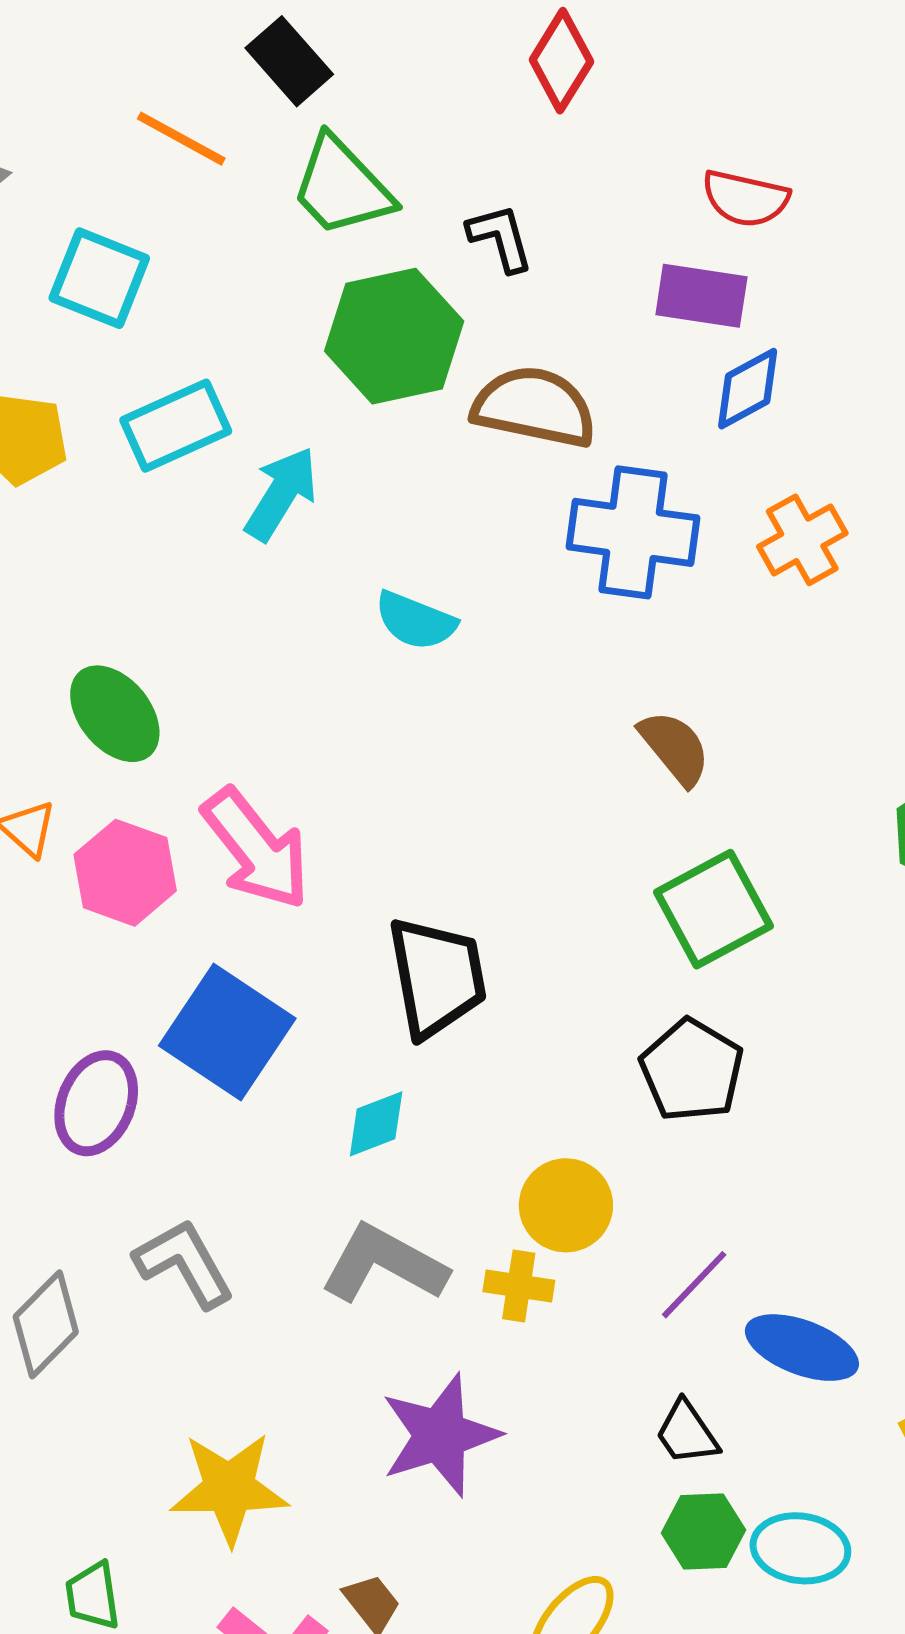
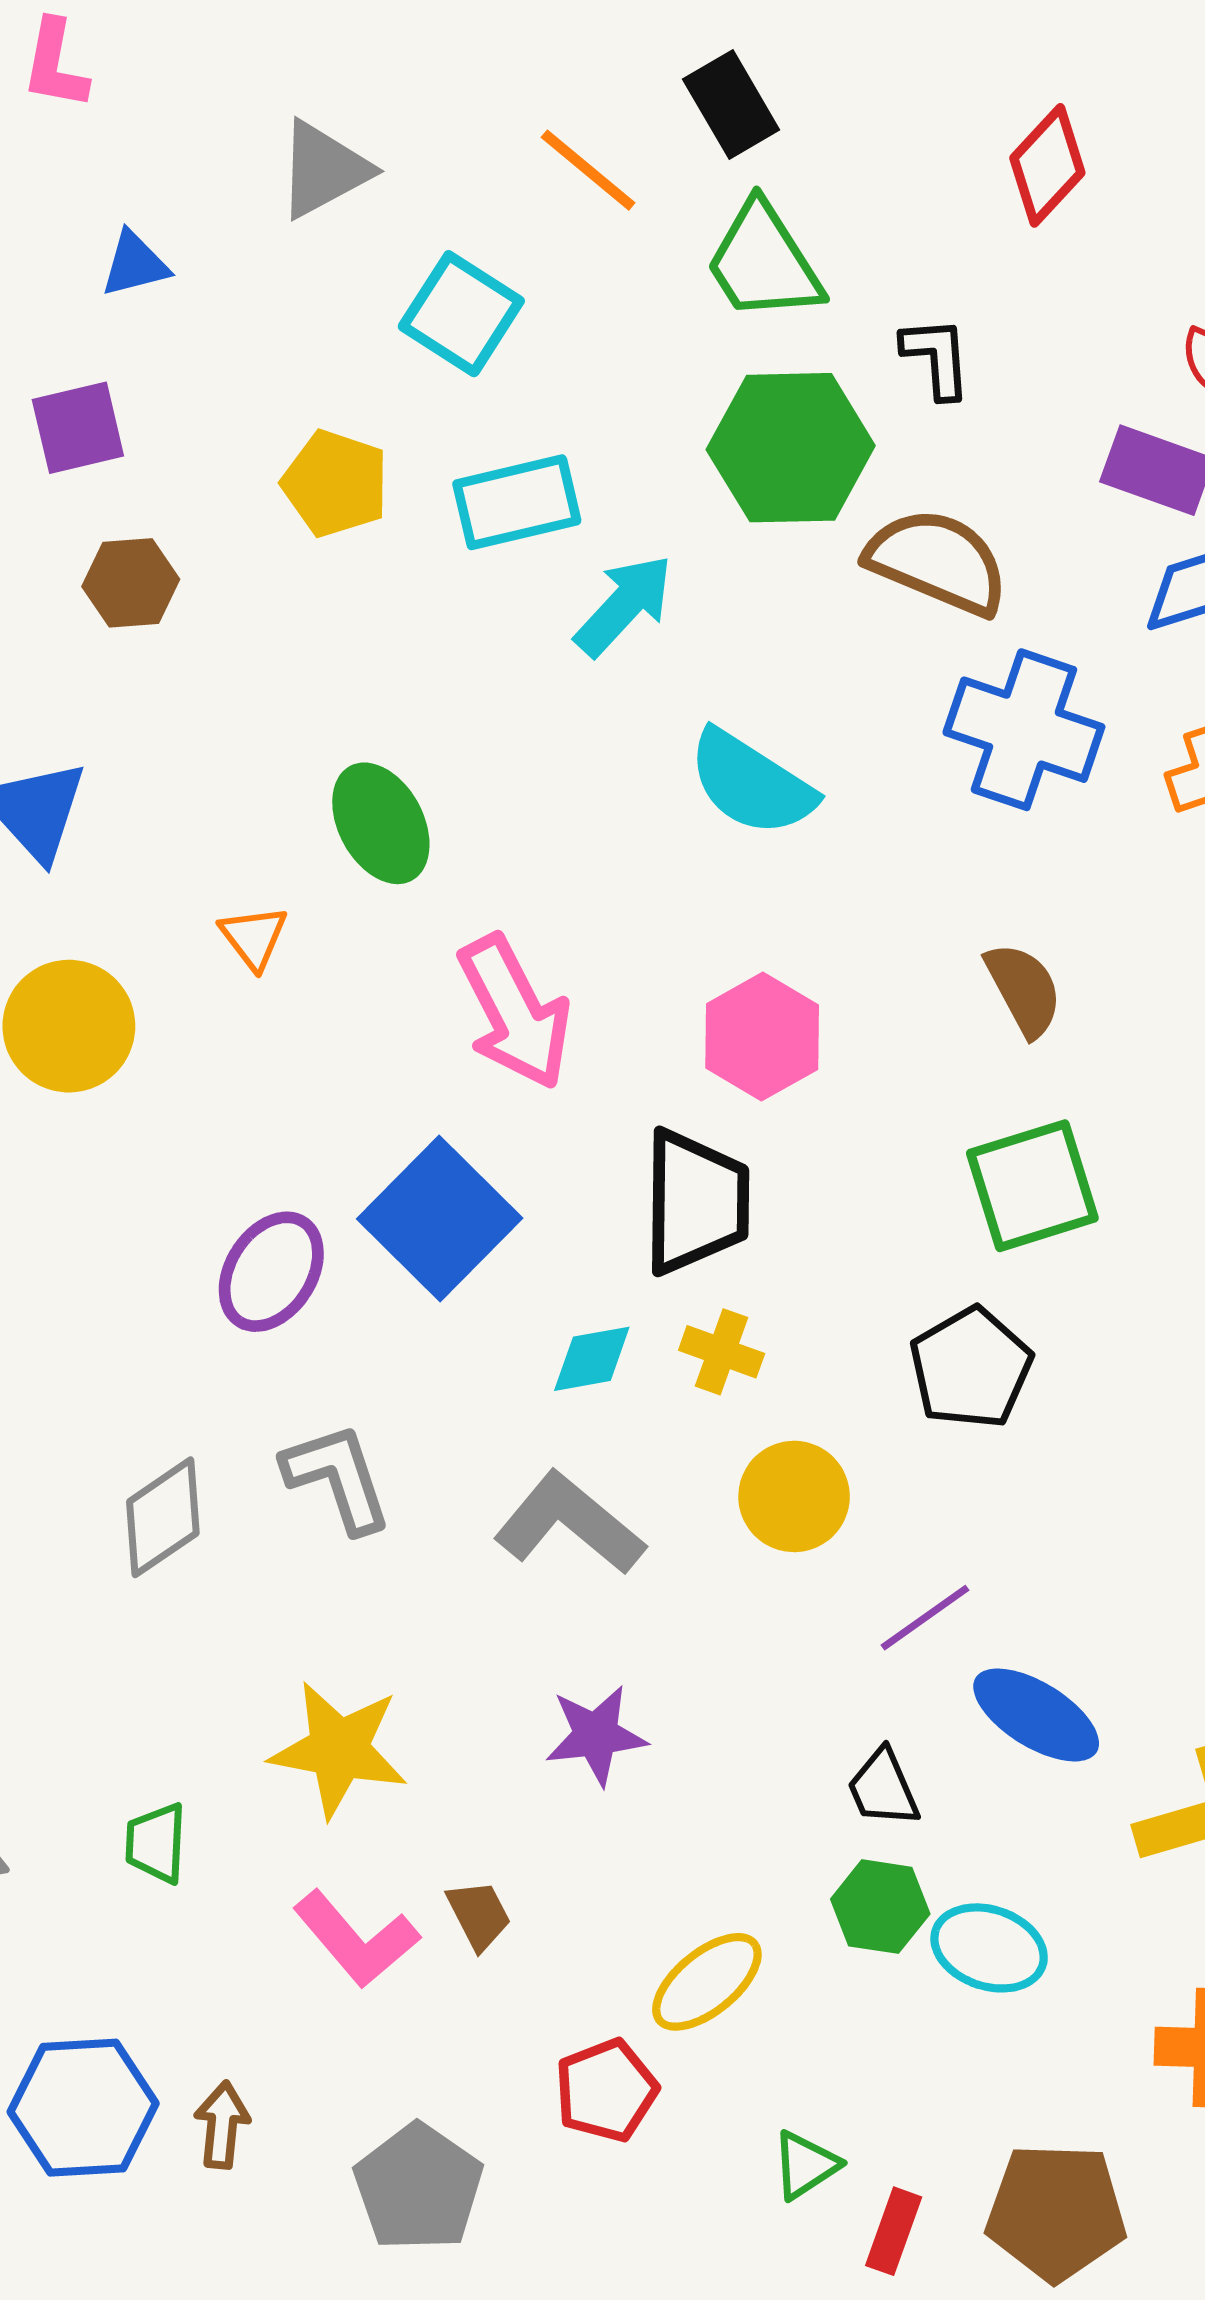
cyan semicircle: (415, 621) -> (751, 783), size x1.4
pink hexagon: (125, 873) -> (762, 1037), moved
yellow cross: (519, 1286) -> (722, 1352), moved
purple star: (440, 1435) -> (596, 1735), size x0.7

